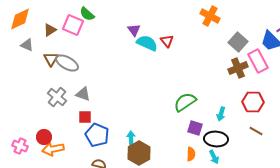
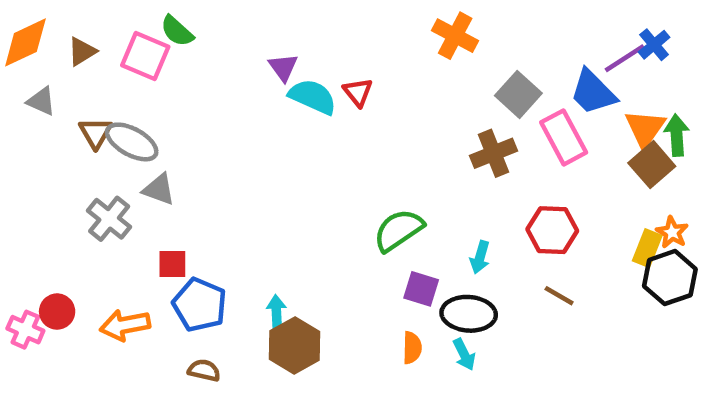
brown triangle: (50, 30) -> (82, 51), moved
brown cross: (238, 68) -> (494, 153), moved
gray triangle: (83, 94) -> (159, 189), moved
red circle: (44, 137) -> (57, 312), moved
orange arrow: (53, 149) -> (125, 325), moved

